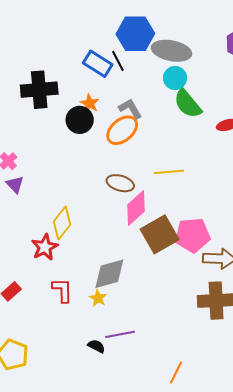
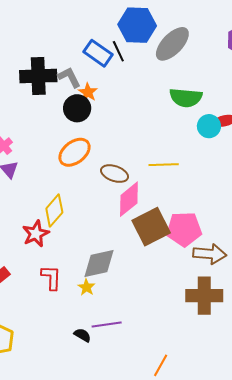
gray ellipse: (171, 51) -> (172, 44), turned -60
cyan circle: (175, 78) -> (209, 126), moved
green semicircle: (188, 104) -> (186, 98), turned -48
gray L-shape: (130, 109) -> (69, 77), moved
orange ellipse: (122, 130) -> (74, 152), moved

